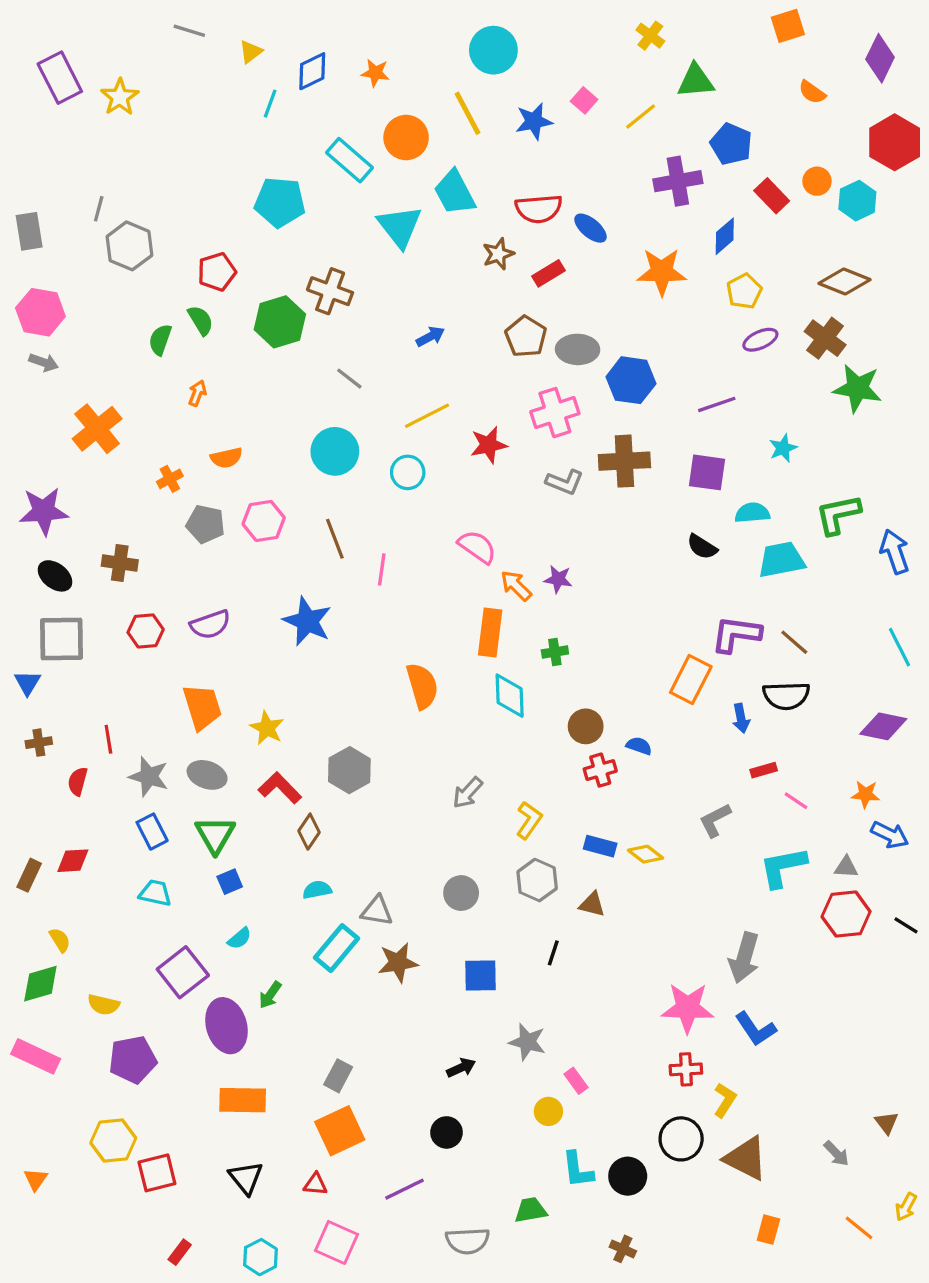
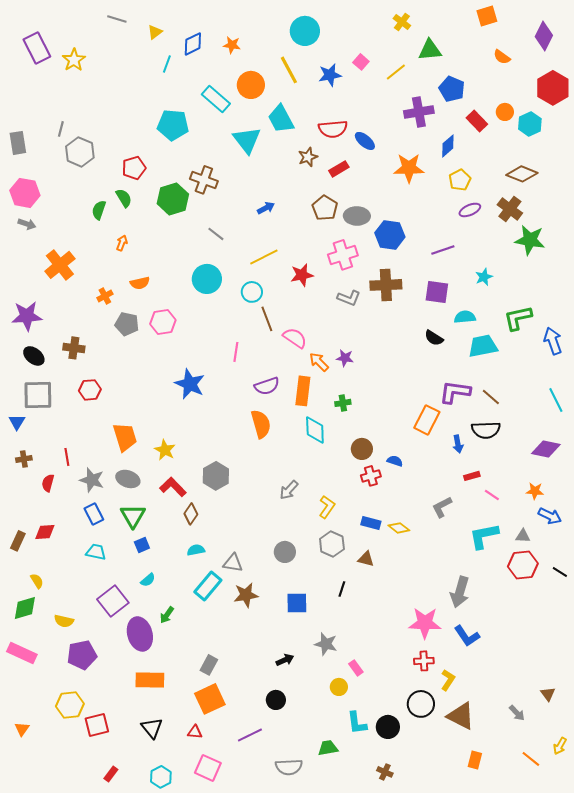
brown line: (335, 539) -> (267, 319), moved
purple semicircle: (210, 624) -> (267, 386), moved

